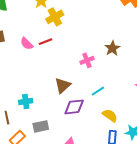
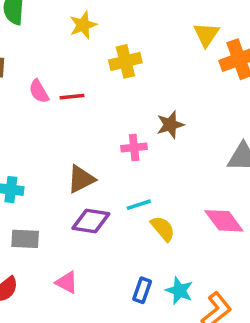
yellow cross: (55, 17) -> (125, 61), moved
brown star: (112, 48) -> (170, 125), moved
yellow semicircle: (110, 115) -> (163, 229), moved

